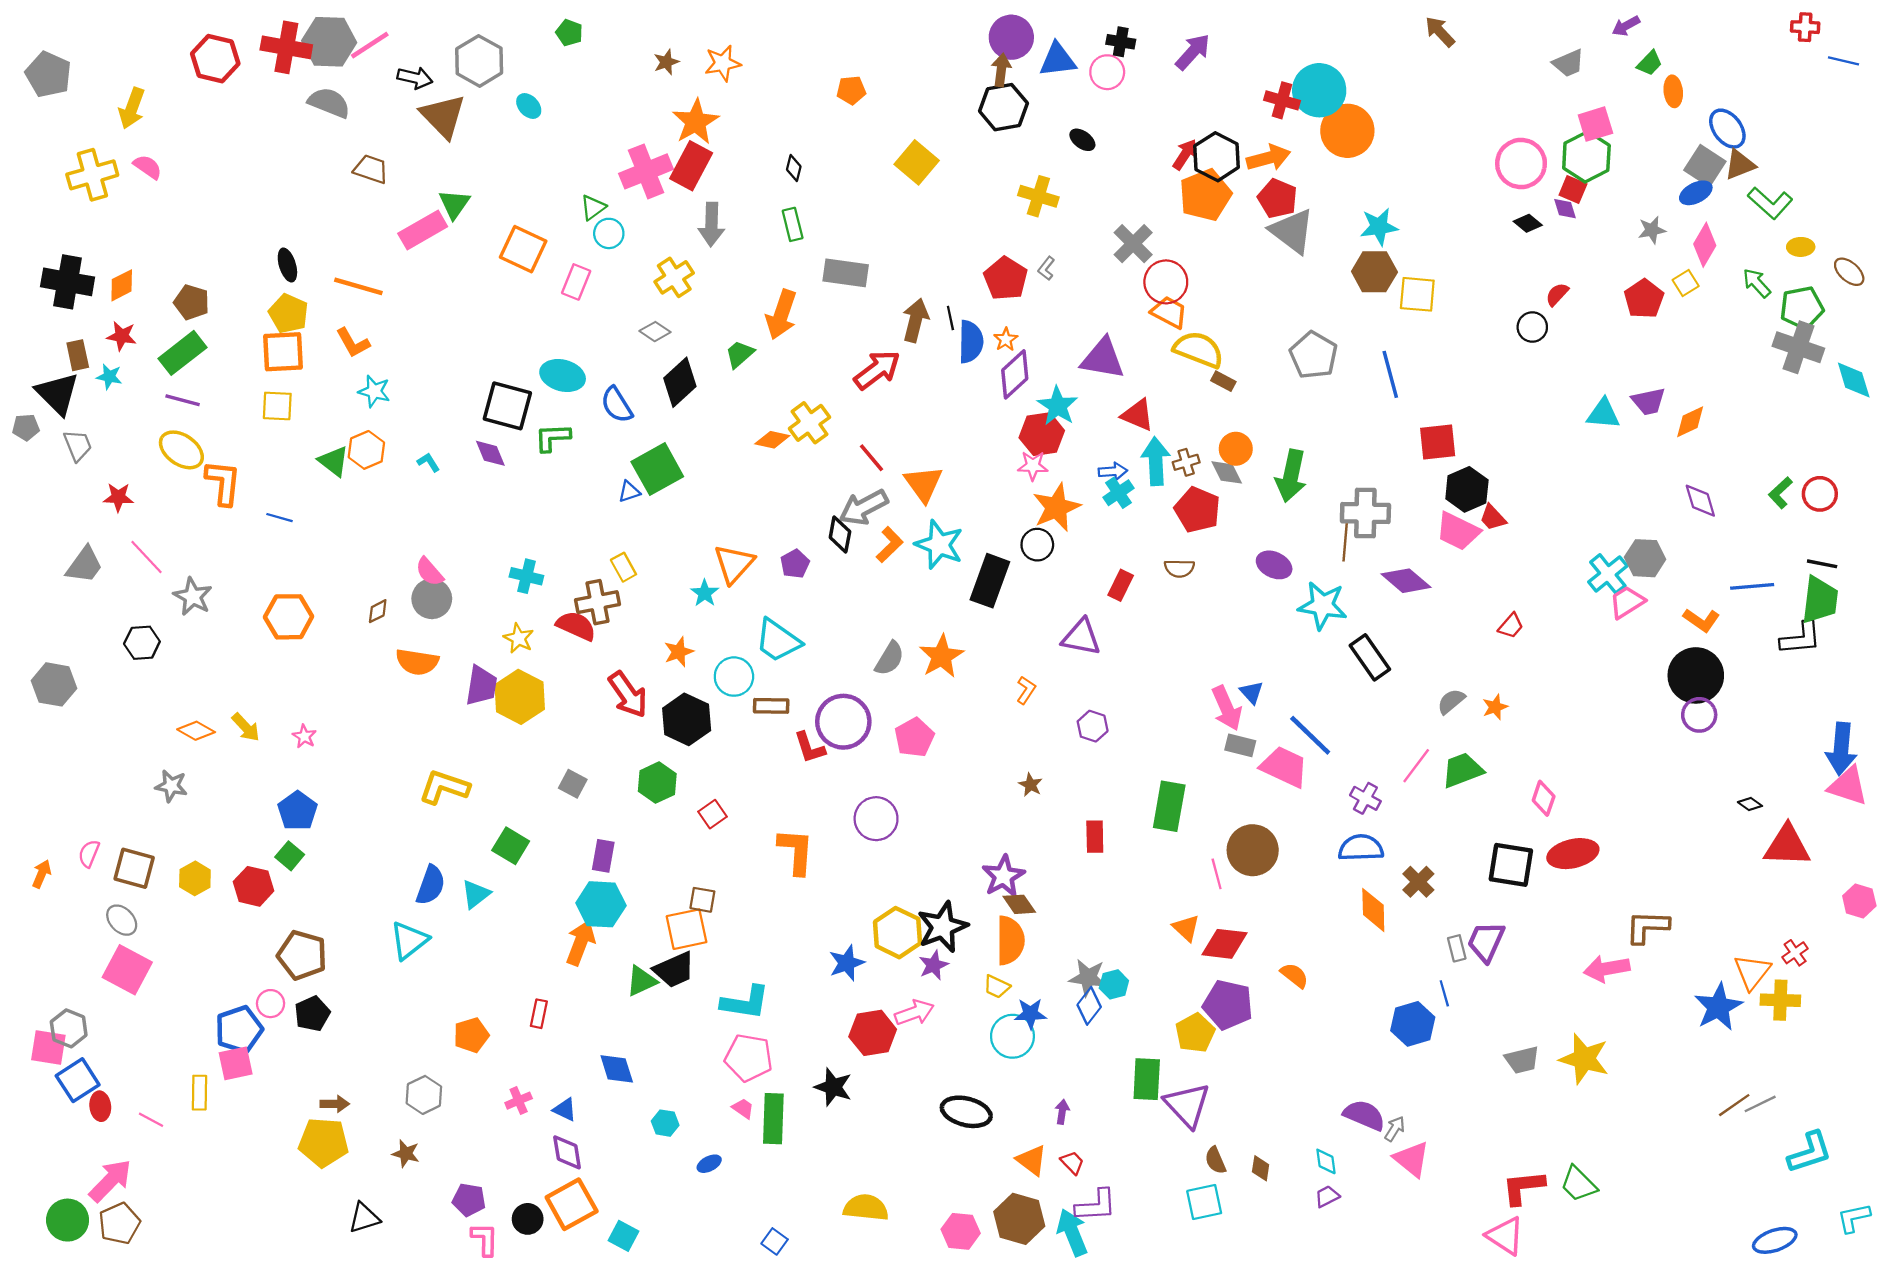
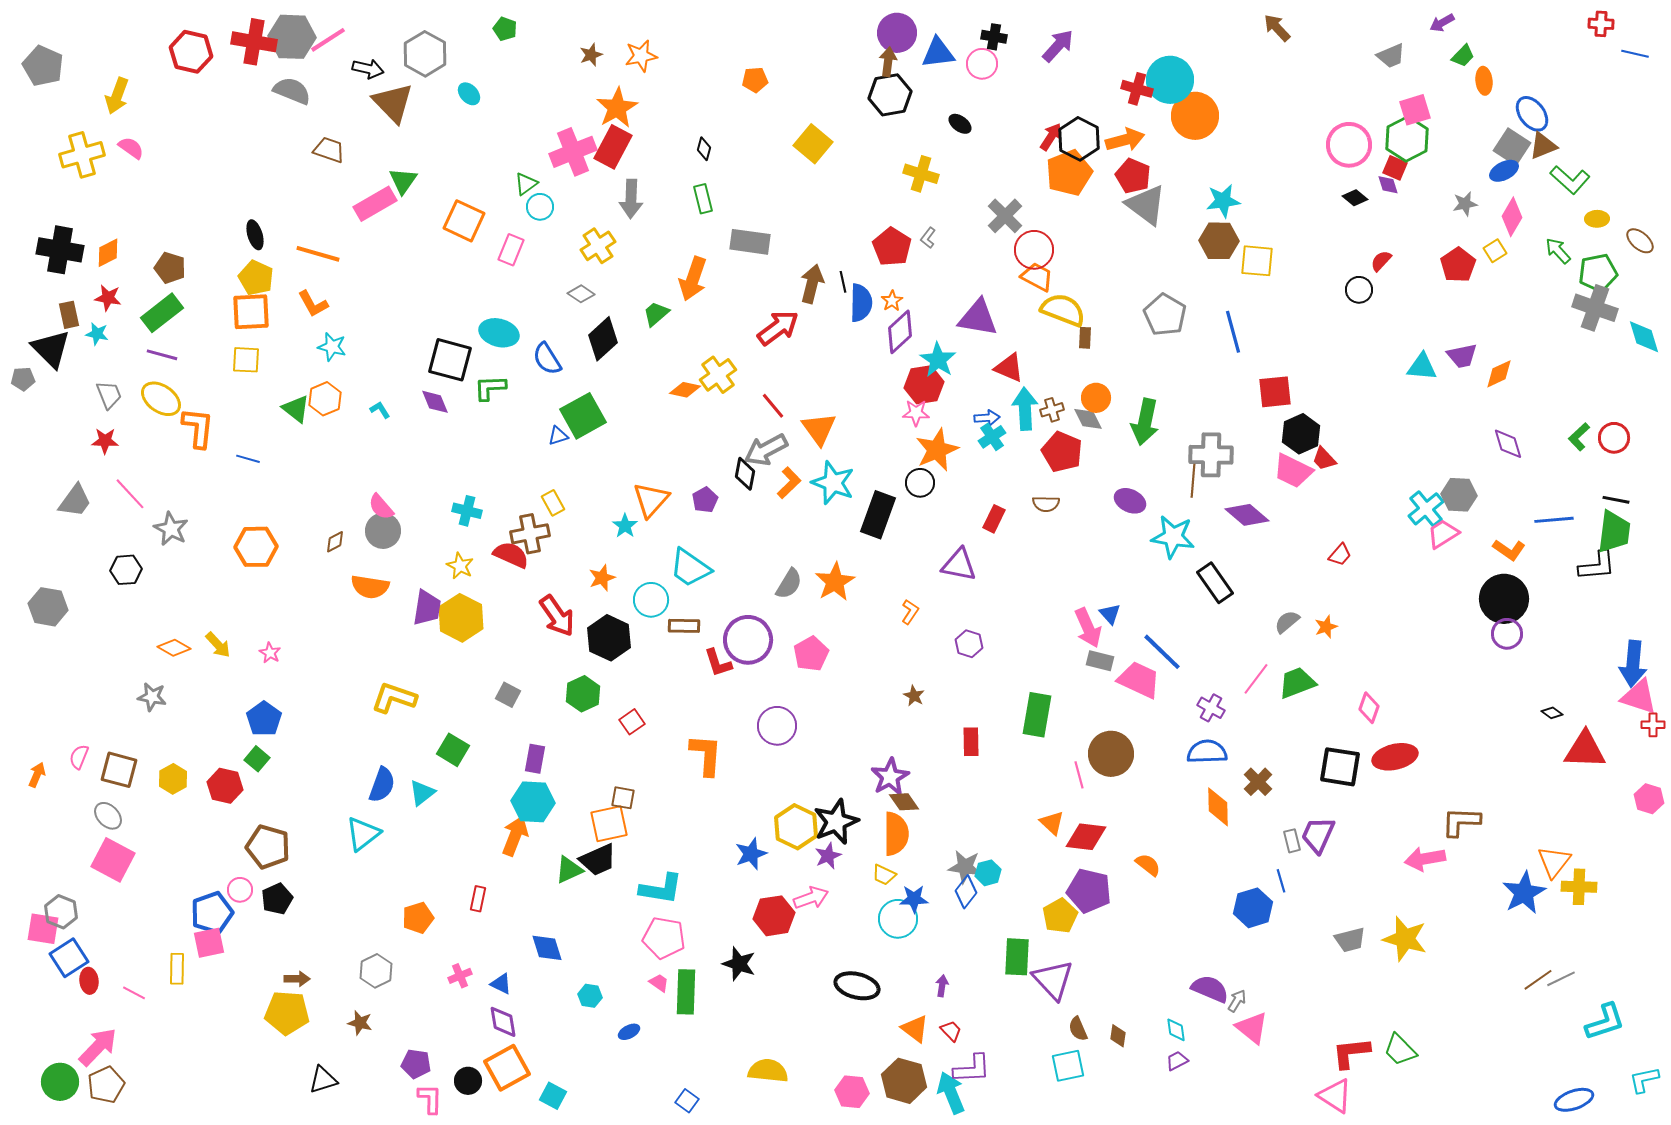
brown rectangle: (1223, 381) -> (1085, 338), turned 65
gray trapezoid: (78, 445) -> (109, 395), moved
red cross: (1795, 953) -> (1653, 725), moved, turned 35

